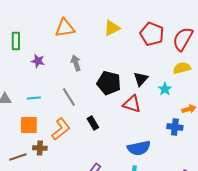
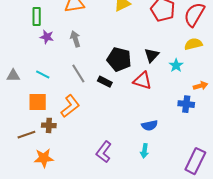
green rectangle: (16, 41) -> (37, 17), moved
gray arrow: (76, 63) -> (75, 39), moved
cyan line: (34, 98) -> (43, 75), turned 32
black rectangle: (93, 123) -> (105, 82), moved, turned -32
blue semicircle: (139, 148) -> (150, 125), size x0.7

